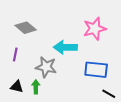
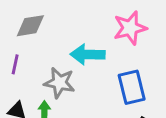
gray diamond: (26, 28) -> (30, 26), turned -50
blue rectangle: (96, 70) -> (132, 87), turned 70

